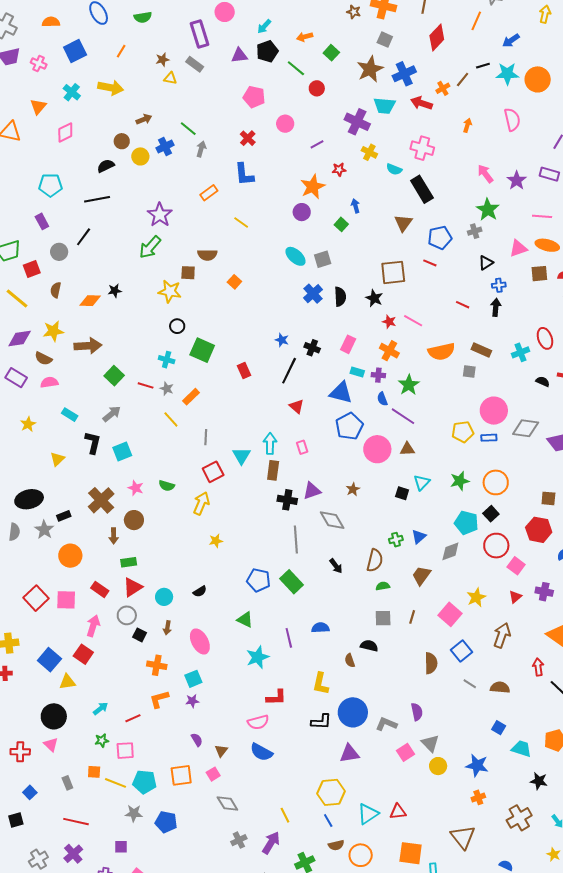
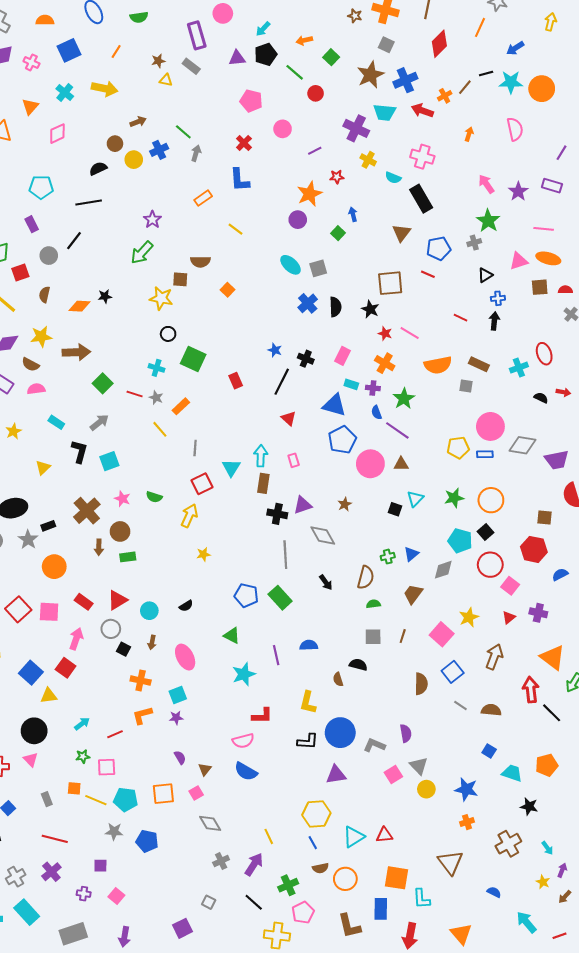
purple star: (160, 215) -> (152, 220), size x0.7
green rectangle: (129, 562) -> (128, 557), moved
red arrow: (538, 667) -> (531, 690), size x1.4

